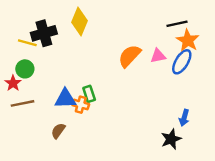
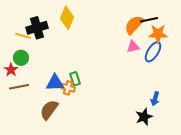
orange star: (188, 40) -> (158, 34), turned -30
orange semicircle: (129, 56) -> (134, 25), moved
brown semicircle: (58, 131) -> (49, 110), size x1.5

